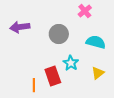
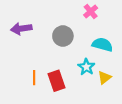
cyan star: (71, 63) -> (86, 67), moved
orange line: (34, 85) -> (34, 78), moved

